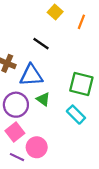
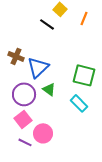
black line: (41, 44) -> (47, 24), moved
blue triangle: (31, 75) -> (38, 67), turned -40

